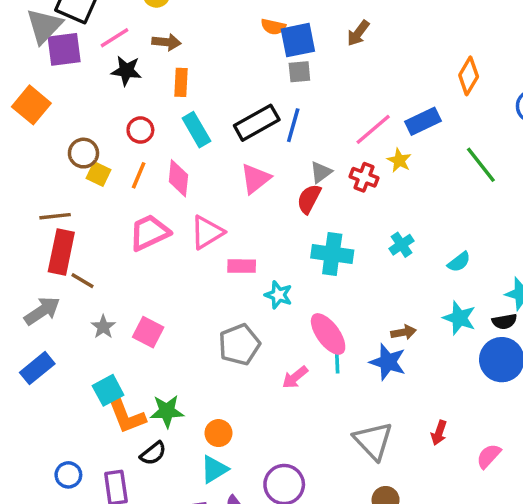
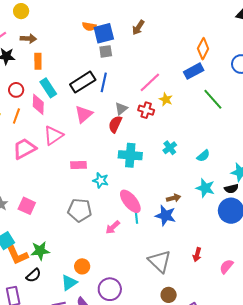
blue rectangle: (423, 121) -> (194, 71), moved
pink diamond: (178, 178) -> (38, 104), moved
pink triangle: (207, 232) -> (53, 135), moved
gray pentagon: (239, 345) -> (80, 210), turned 30
orange circle: (218, 433) -> (82, 266), moved

